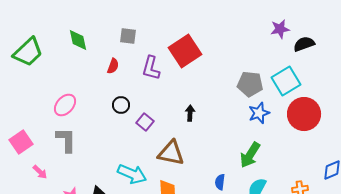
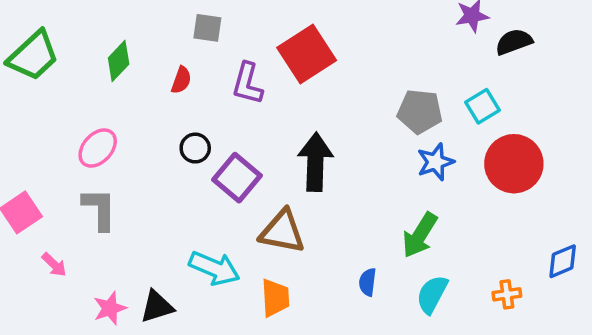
green diamond: (78, 40) -> (119, 61), moved, turned 55
cyan square: (286, 81) -> (483, 106), size x0.7
black arrow: (190, 113) -> (315, 162), size x2.0
purple square: (145, 122) -> (237, 178), size x1.5

